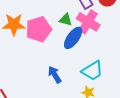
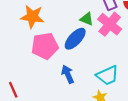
pink pentagon: (39, 29) -> (45, 46), moved
blue ellipse: (73, 38) -> (75, 39), moved

